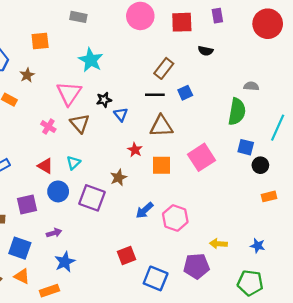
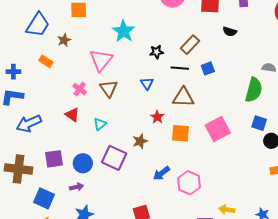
black star: (104, 100) -> (157, 52), moved
red triangle: (45, 166) -> (72, 115), moved
blue circle: (58, 191) -> (83, 163), moved

